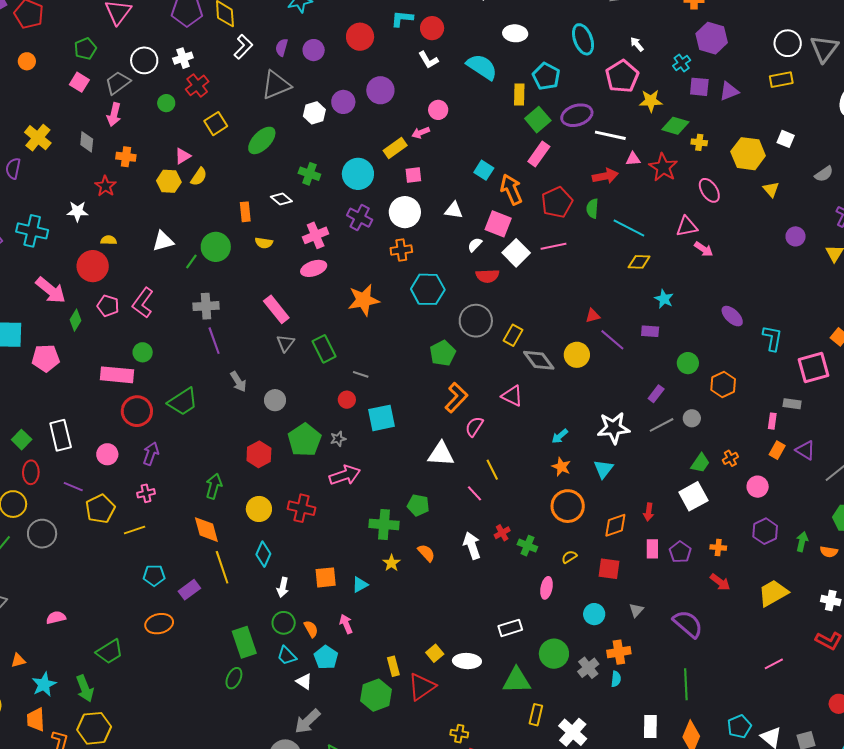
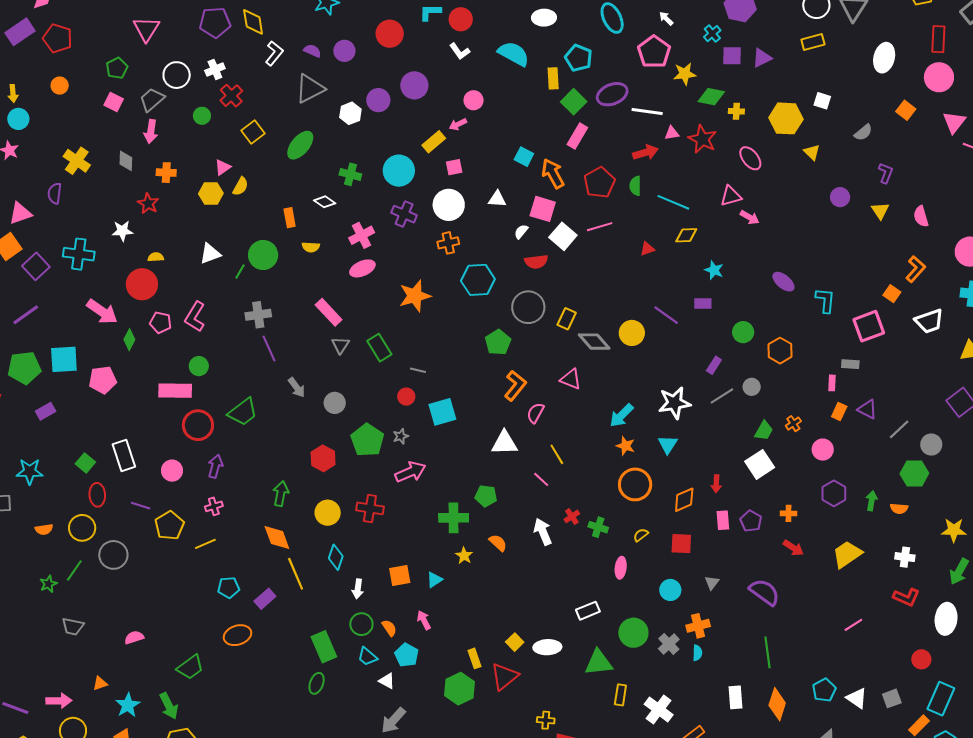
purple semicircle: (282, 47) -> (312, 51), turned 102
red triangle: (593, 316) -> (647, 249), moved
cyan arrow: (560, 436) -> (621, 415), size x1.5

